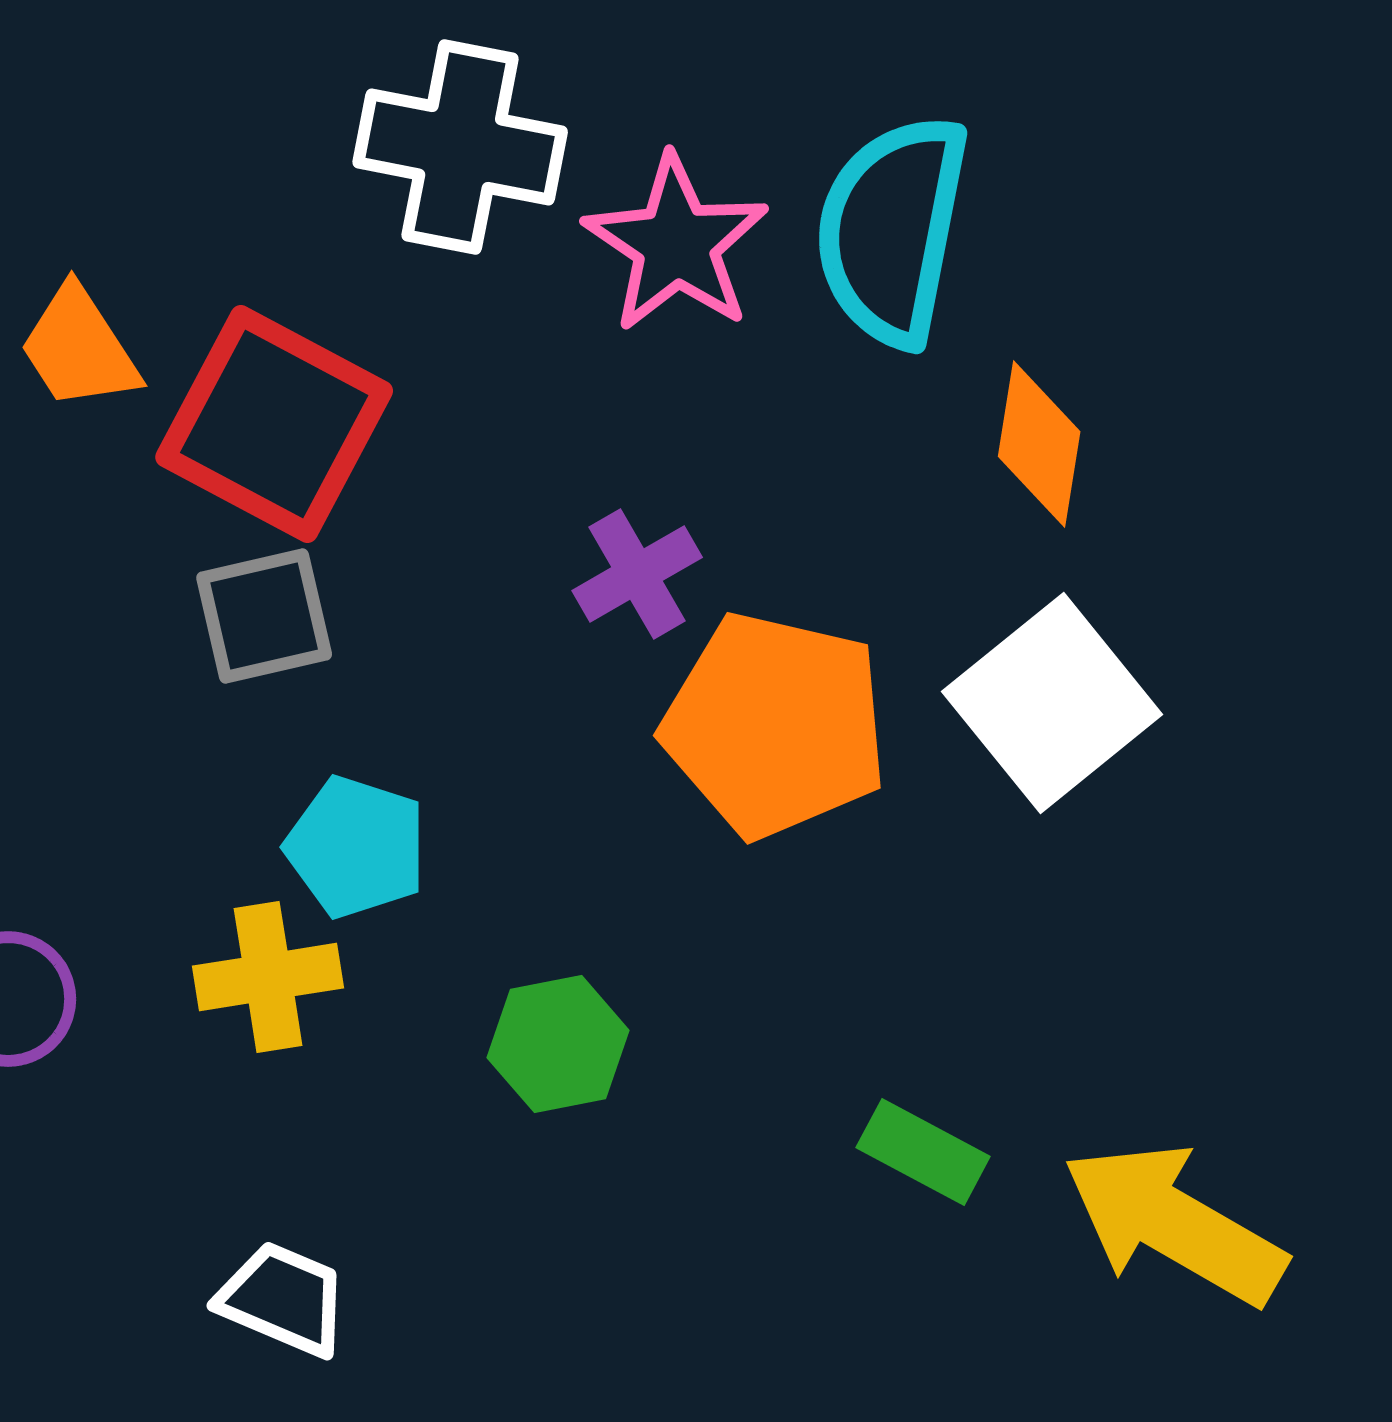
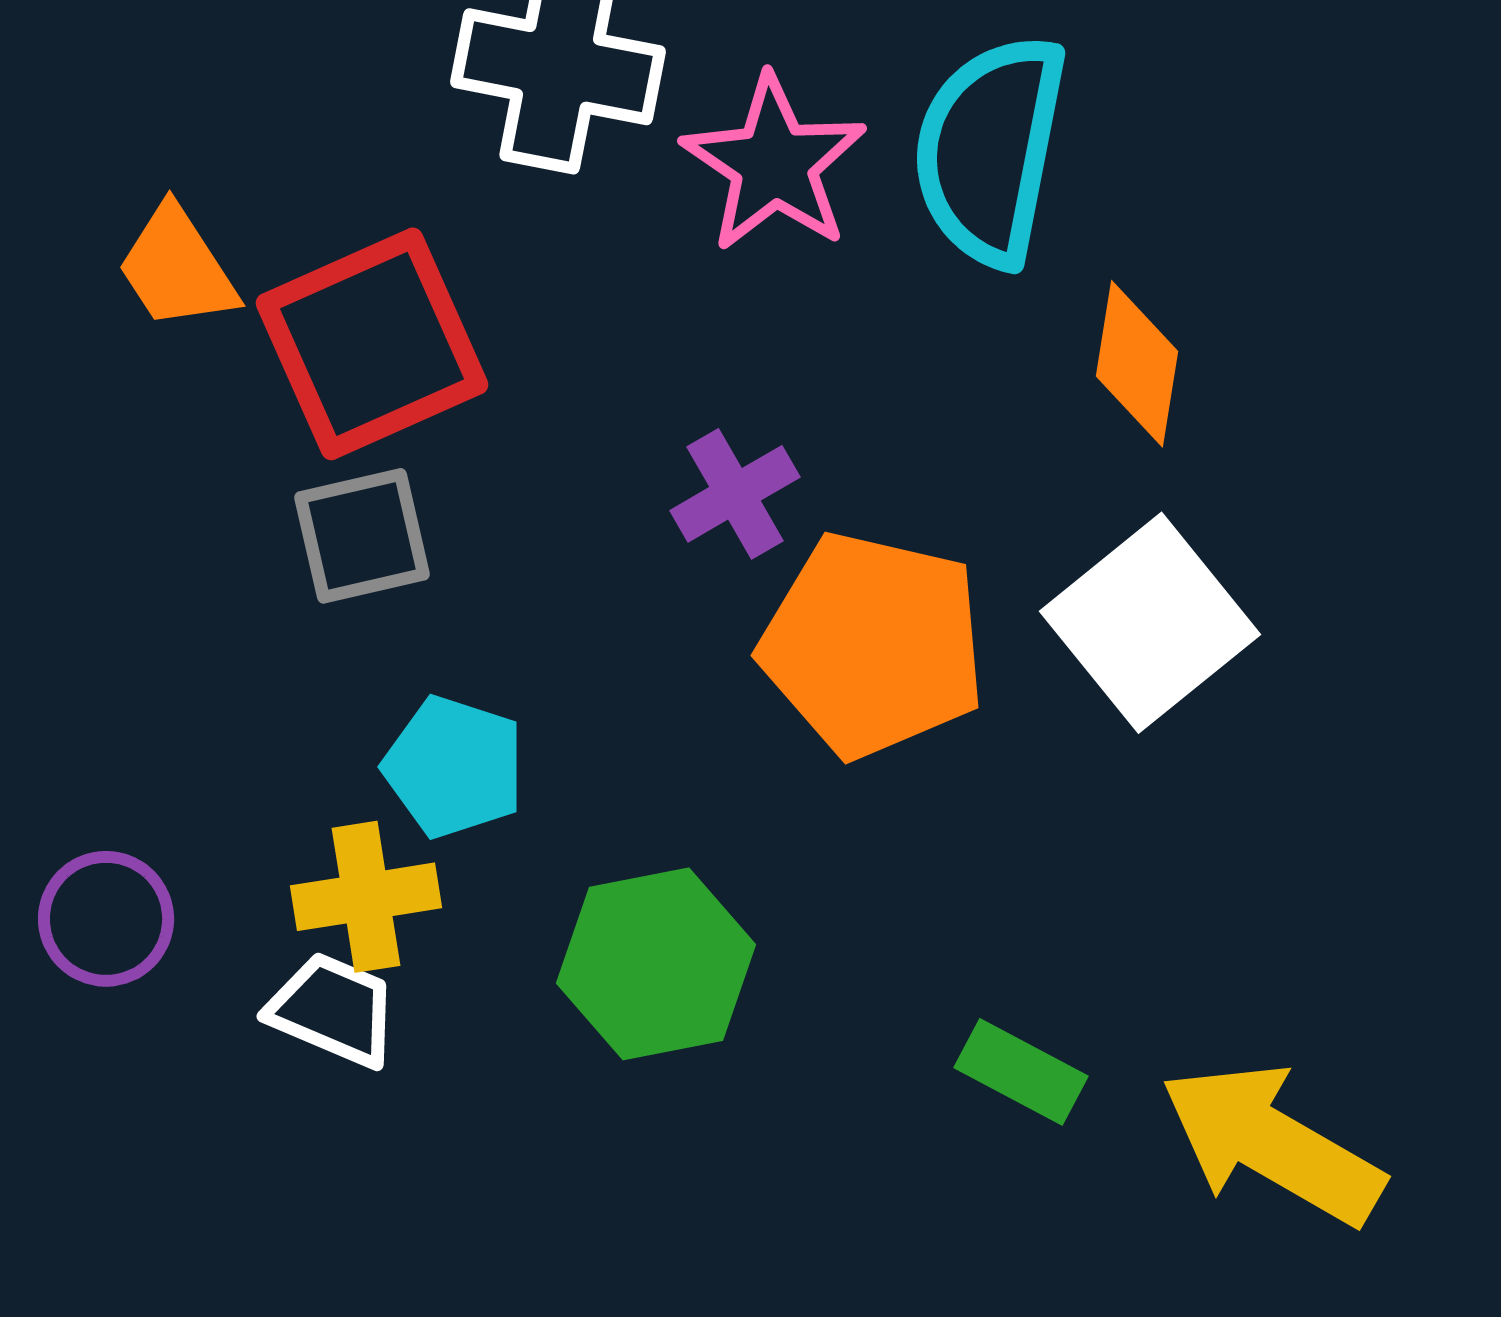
red square: (274, 424) -> (372, 344), turned 38
green hexagon: (558, 1044) -> (656, 964), size x1.4
white trapezoid: (283, 1299) -> (333, 1010), moved

